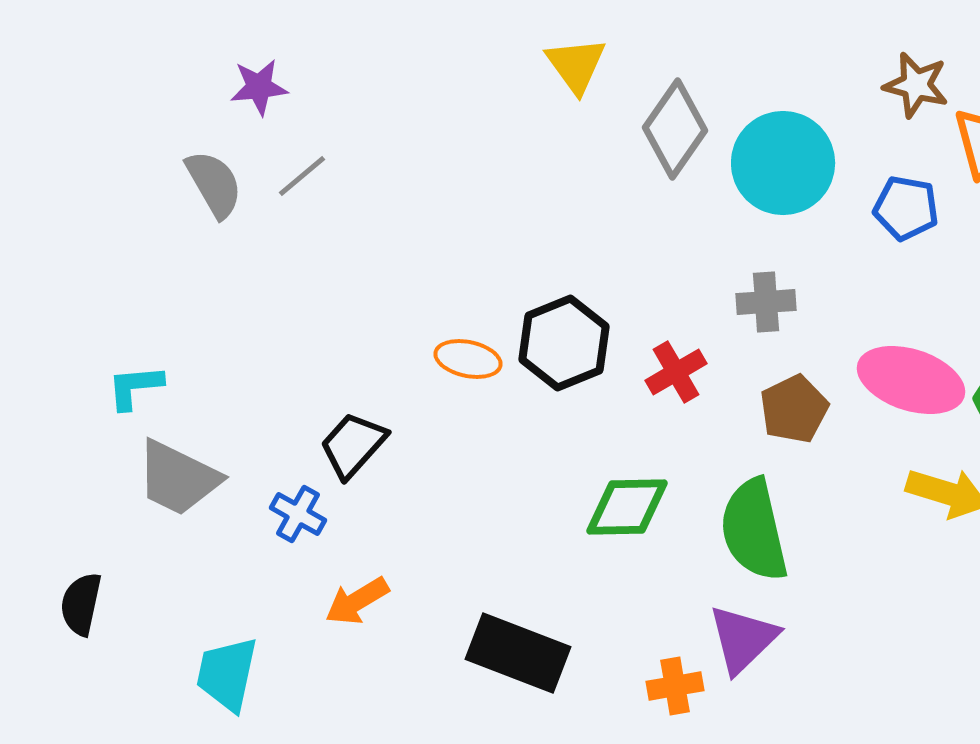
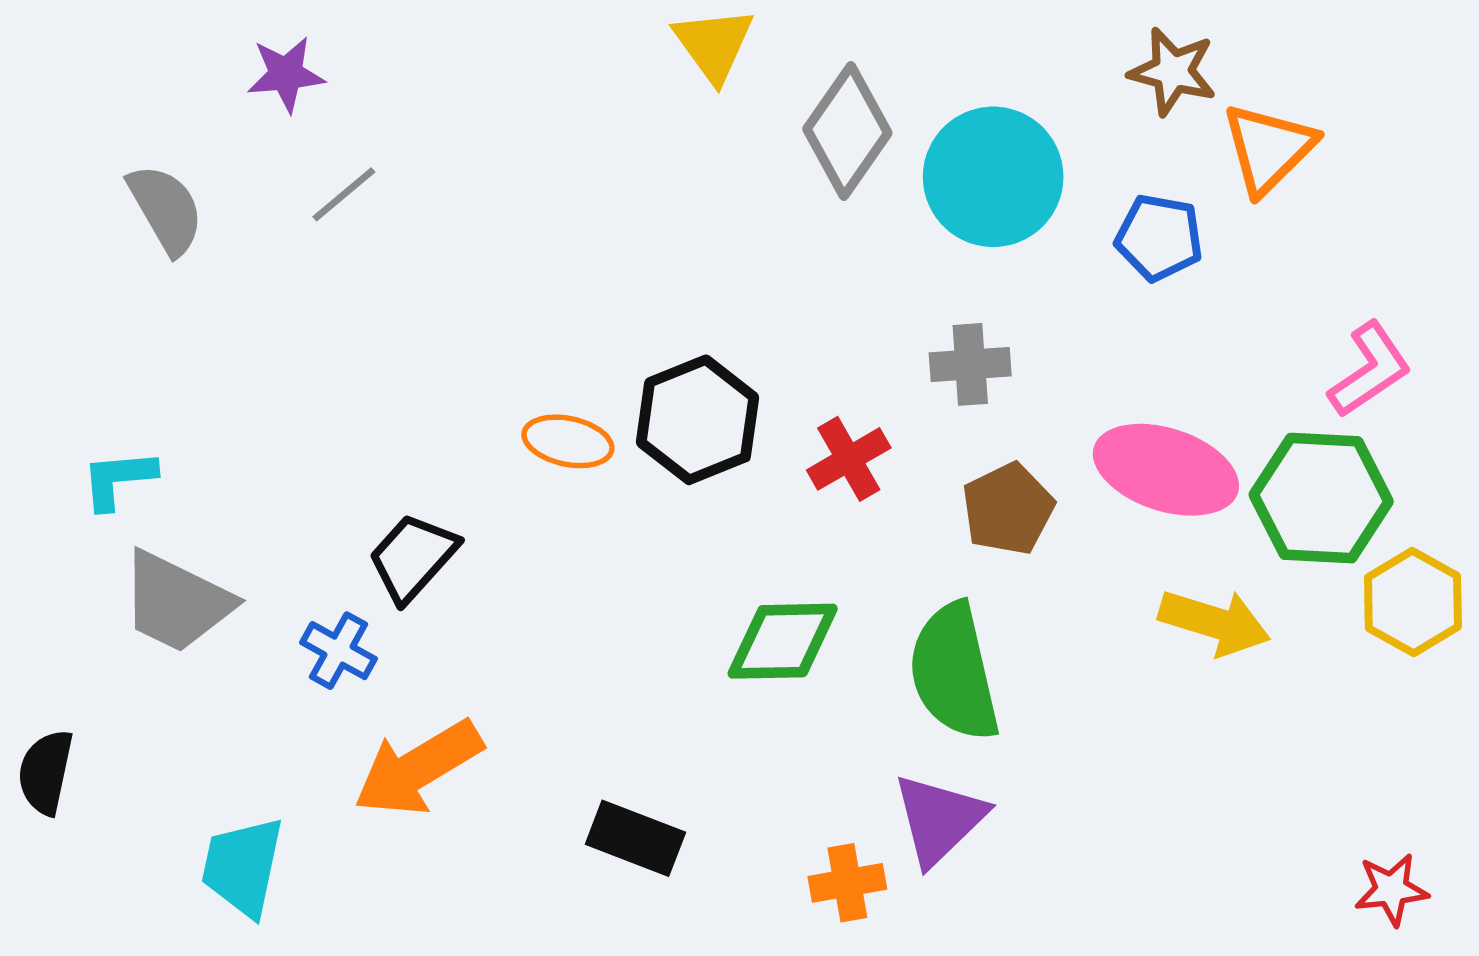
gray semicircle: (214, 184) -> (166, 209), moved
orange arrow: (357, 601) -> (418, 768), size x1.5
black rectangle: (518, 653) -> (635, 838), size x0.7

